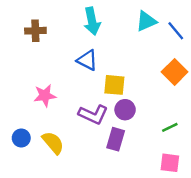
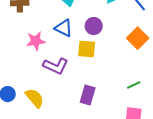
pink star: (45, 96) -> (36, 41), moved
purple circle: (125, 110) -> (94, 26), moved
purple L-shape: (93, 114) -> (56, 66), moved

